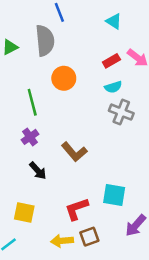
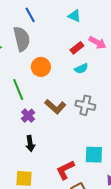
gray cross: (121, 112) -> (85, 105), moved
purple cross: (30, 137) -> (28, 116), moved
brown L-shape: (74, 152) -> (55, 107), moved
black arrow: (38, 171) -> (30, 144), turned 42

